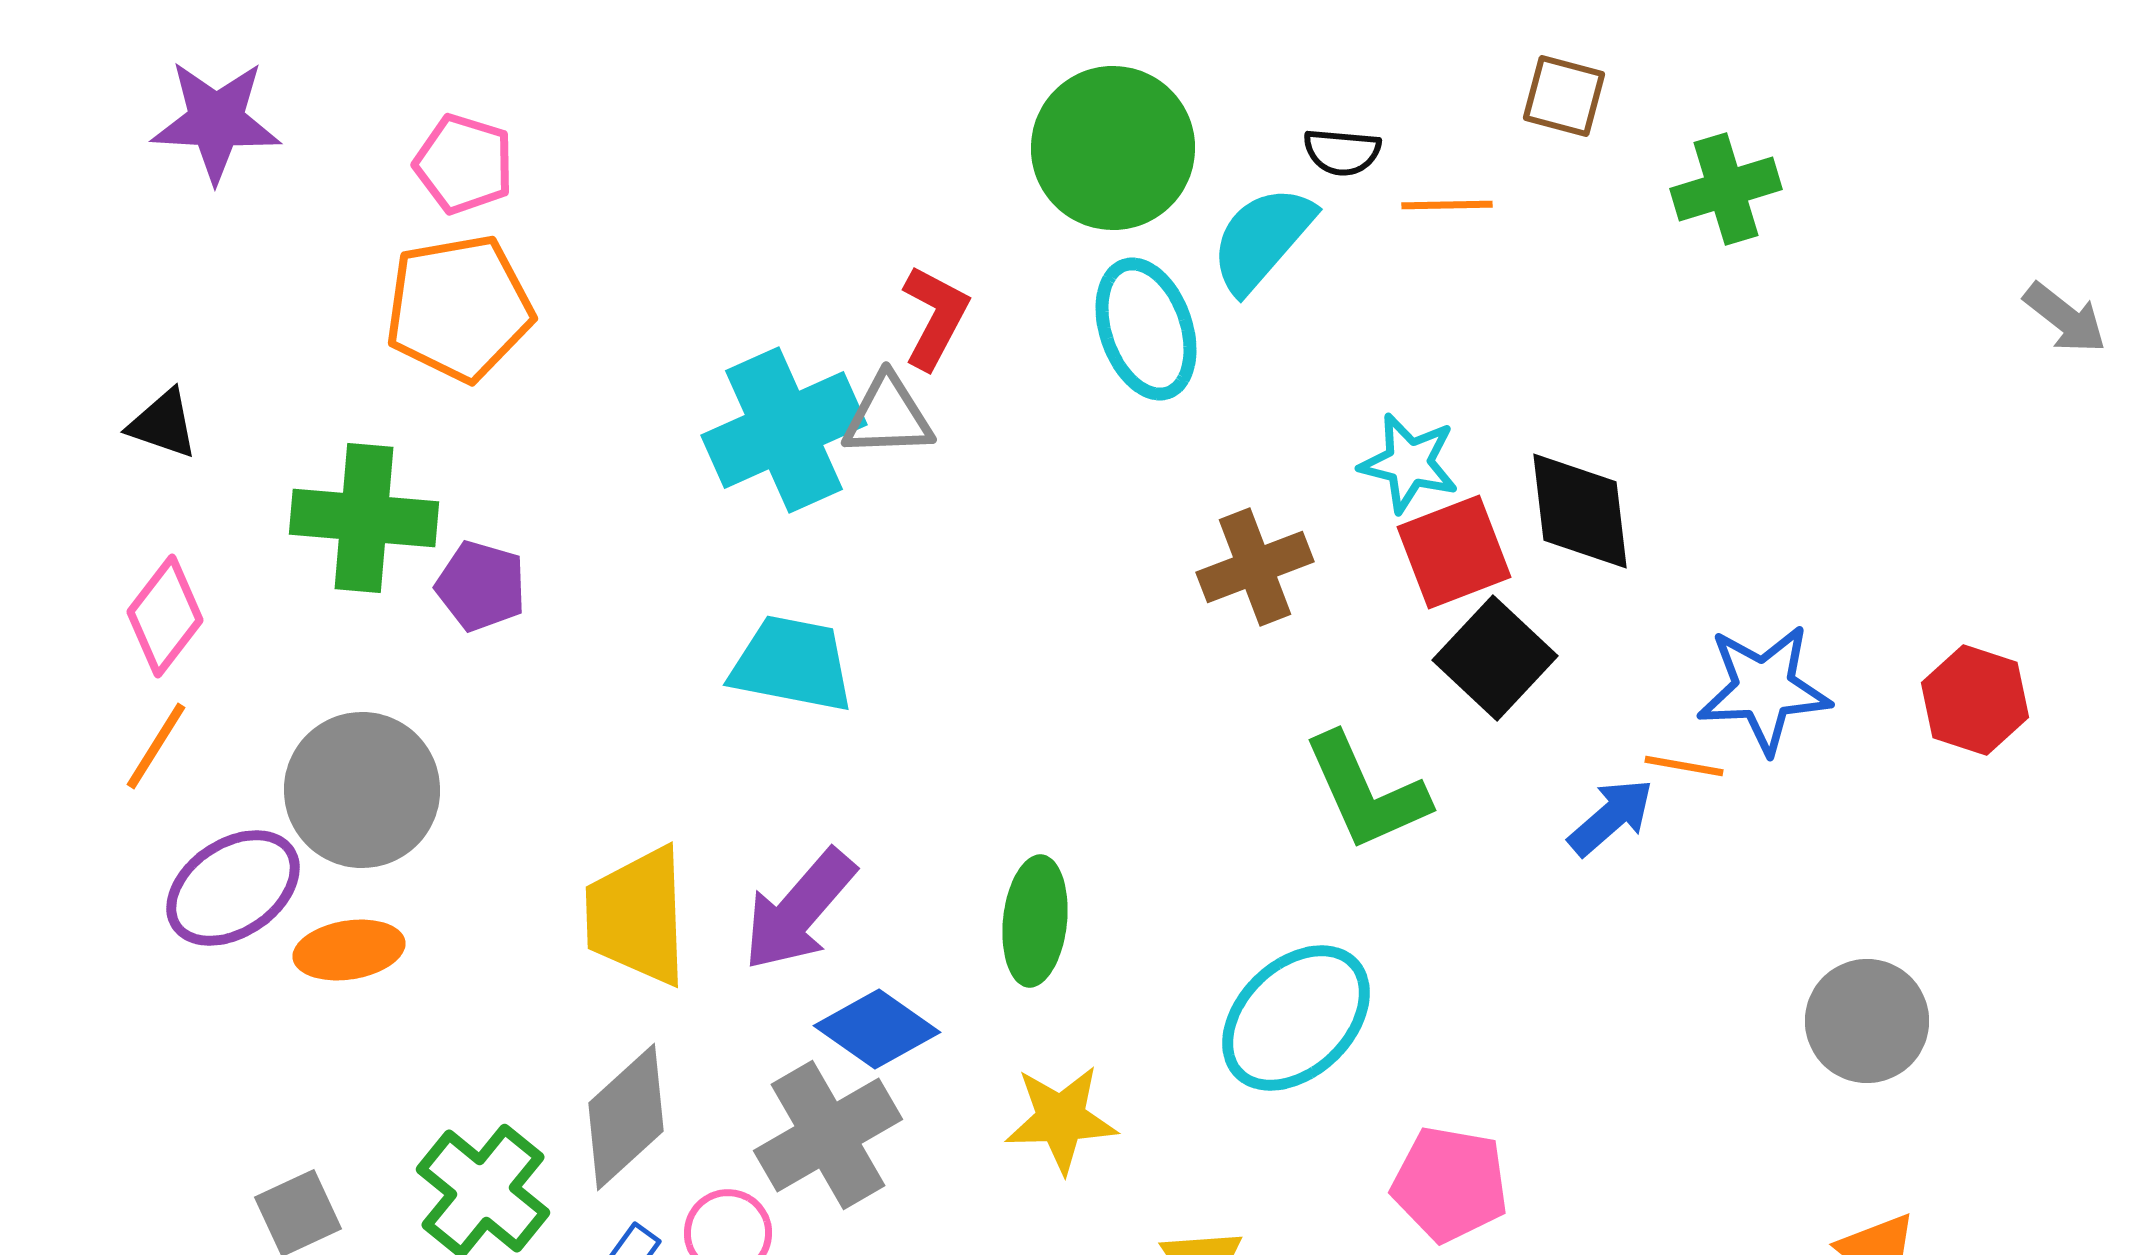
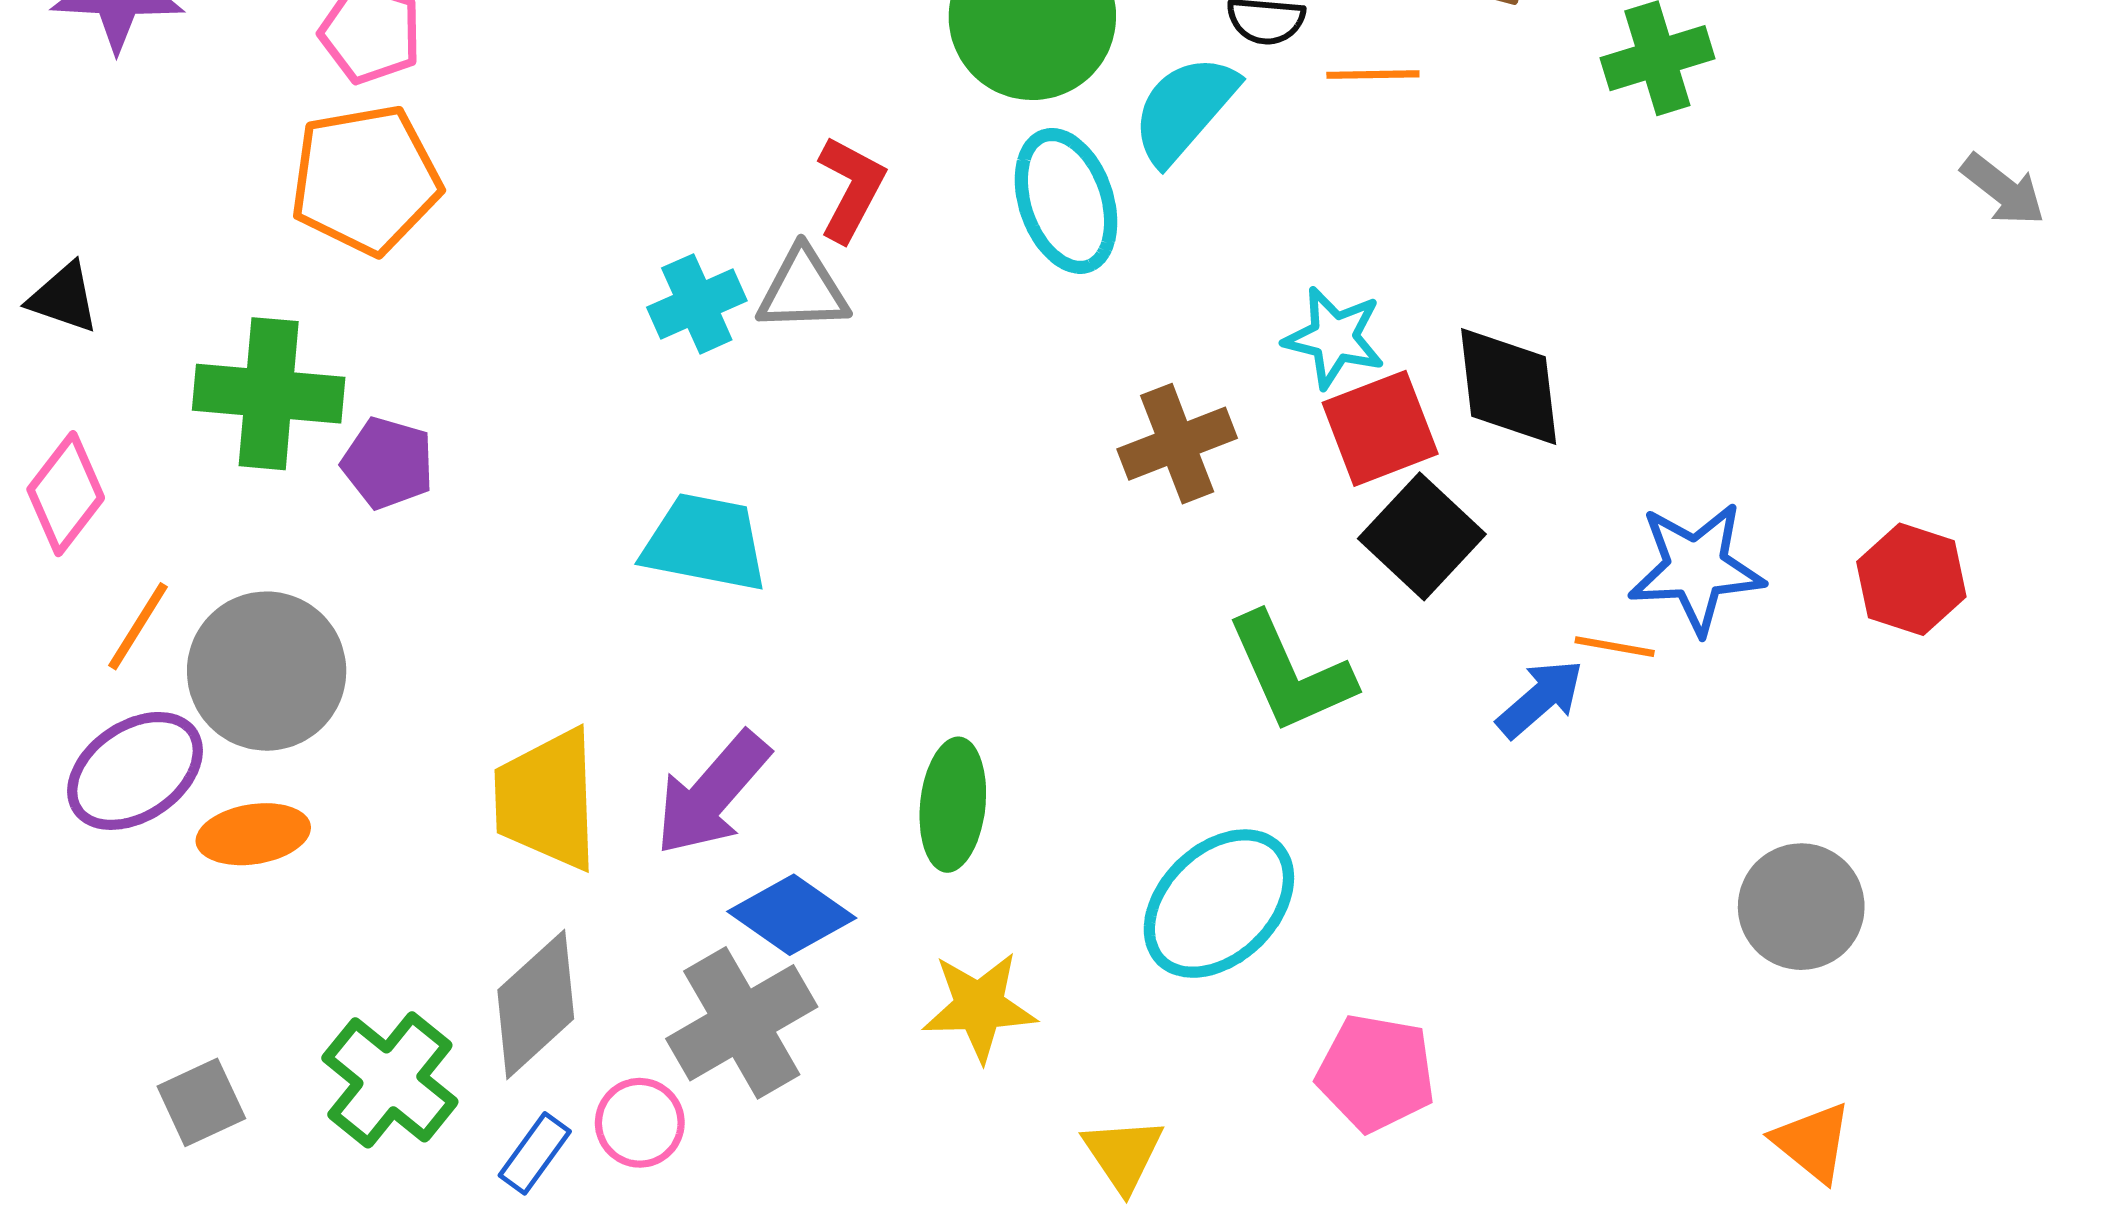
cyan cross: (784, 430) -> (697, 304), size x0.6
orange line: (156, 746) -> (138, 626), moved

